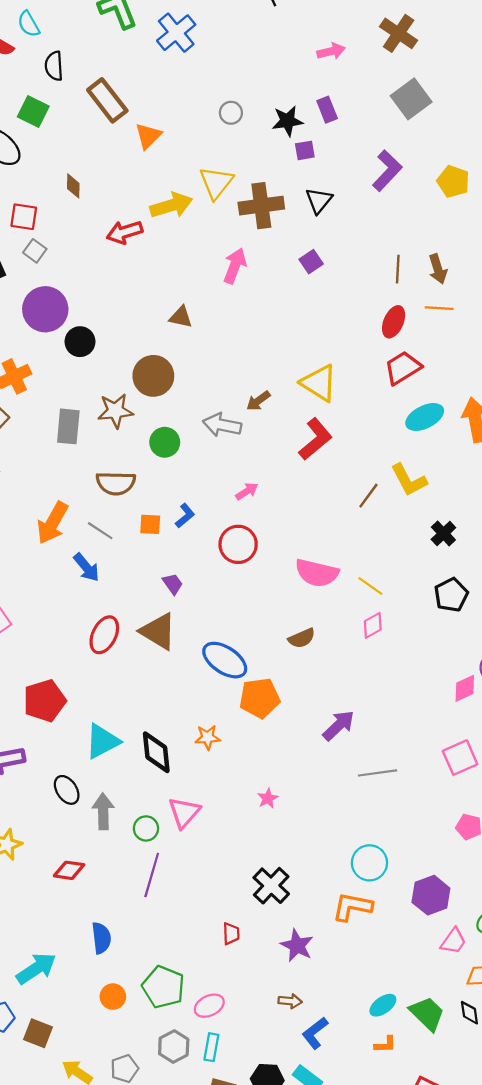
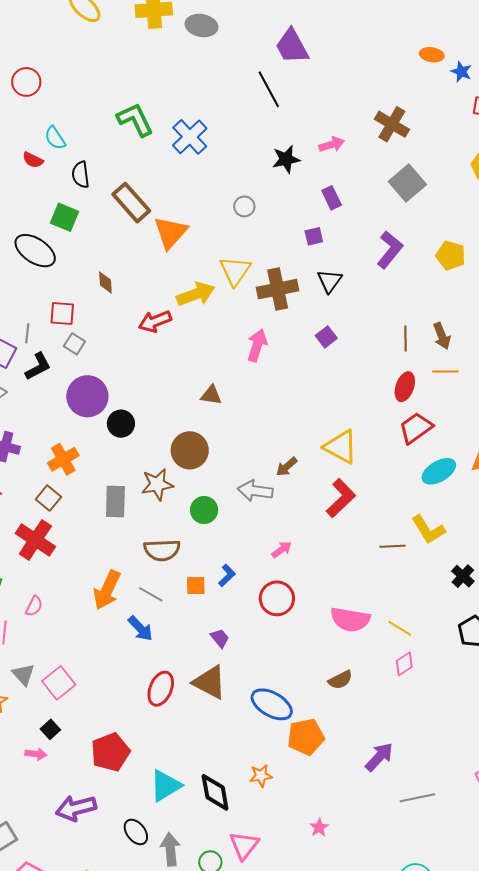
black star: (287, 121) -> (286, 159), moved
orange triangle: (148, 136) -> (170, 233), size x1.4
brown line: (368, 496) -> (392, 546), turned 55

